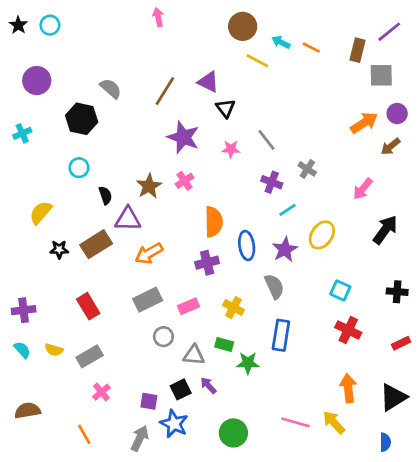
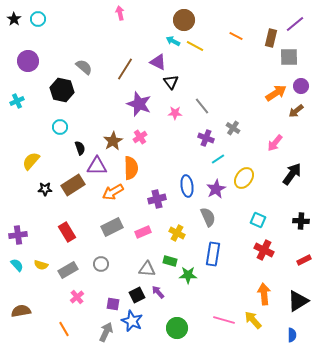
cyan arrow: (281, 42) -> (173, 41), moved
orange semicircle: (214, 222) -> (131, 168), moved
gray circle: (163, 337) -> (101, 264), moved

